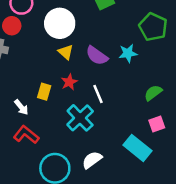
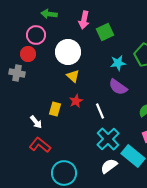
cyan star: (128, 53) -> (118, 63), moved
purple semicircle: (97, 56) -> (118, 87), moved
cyan cross: (80, 118) -> (108, 139), moved
white semicircle: (92, 160) -> (109, 166), moved

